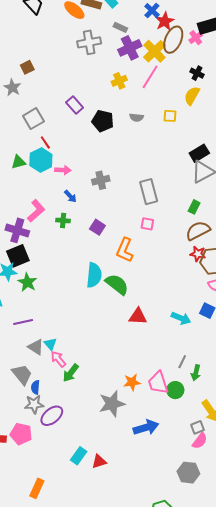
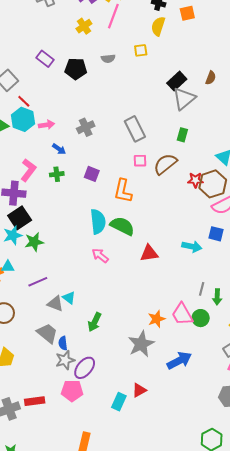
brown semicircle: (198, 231) -> (165, 164), moved
green star: (27, 282) -> (34, 242), turned -30
pink arrow: (58, 359) -> (100, 256), moved
pink pentagon: (21, 434) -> (72, 391), moved
red triangle: (99, 461) -> (139, 390), moved

